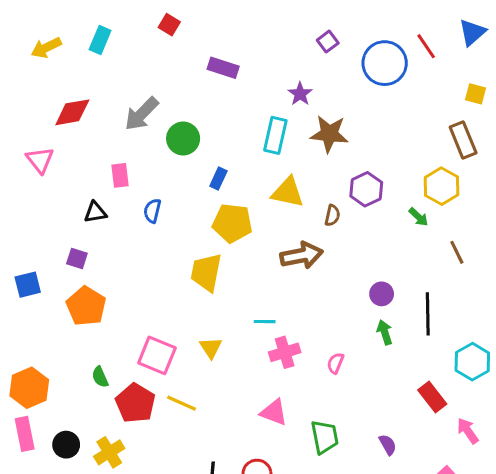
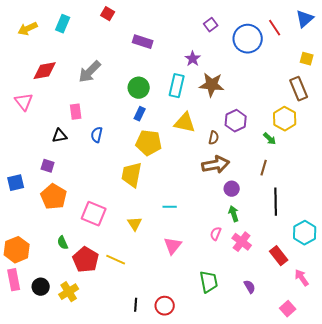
green circle: (183, 138) -> (139, 88), moved
brown line: (457, 252) -> (264, 168), moved, turned 42
brown arrow: (302, 255) -> (216, 165), moved
purple circle: (382, 294) -> (232, 189), moved
green arrow: (385, 332) -> (234, 214), moved
pink cross: (285, 352) -> (242, 242), moved, turned -36
pink square: (157, 355) -> (94, 214), moved
pink triangle: (274, 412) -> (173, 246), moved, turned 48

